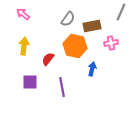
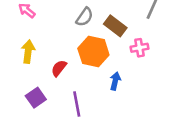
brown rectangle: (92, 26) -> (115, 26), turned 48
purple square: (30, 82) -> (36, 98), turned -35

